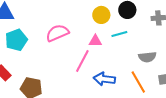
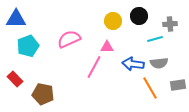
cyan line: (119, 34) -> (155, 39), moved
blue arrow: (104, 79) -> (133, 64), moved

